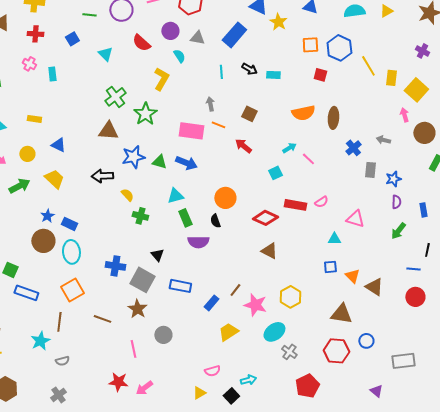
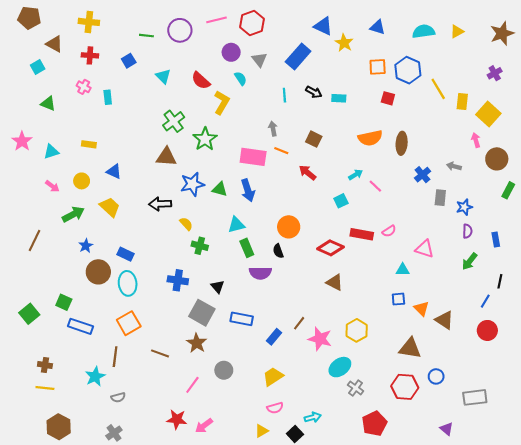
gray triangle: (197, 38) -> (259, 60), turned 42
red semicircle: (141, 43) -> (201, 81), moved
purple cross: (422, 51) -> (495, 73), turned 32
blue arrow: (186, 163) -> (248, 190), turned 50
blue star: (47, 216) -> (86, 246), moved
blue cross: (115, 266) -> (178, 280), moved
blue line: (413, 269) -> (485, 301), turned -64
yellow trapezoid: (228, 332) -> (273, 376), moved
pink line: (133, 349) -> (192, 385), turned 48

